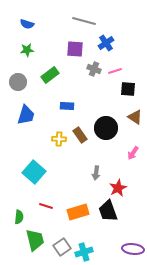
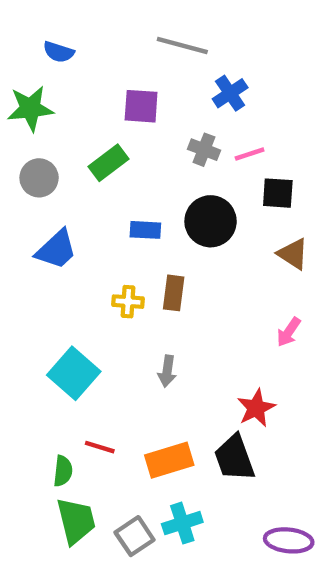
purple square: (75, 49) -> (141, 106), moved
green star: (27, 50) -> (30, 108), moved, size x1.5
blue trapezoid: (26, 115) -> (56, 250), turned 30
black circle: (106, 128) -> (211, 221), moved
brown rectangle: (80, 135) -> (174, 293), turned 42
gray arrow: (96, 173) -> (167, 371), moved
green semicircle: (19, 217) -> (63, 471), moved
cyan cross: (84, 252) -> (182, 523), moved

